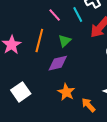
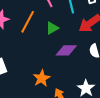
purple diamond: (58, 63) -> (66, 50), moved

